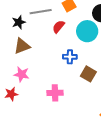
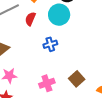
brown square: (88, 74) -> (77, 79), moved, turned 35

